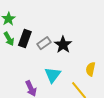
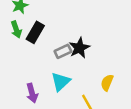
gray rectangle: (44, 43) -> (63, 51), moved

